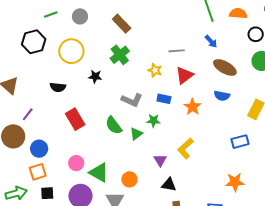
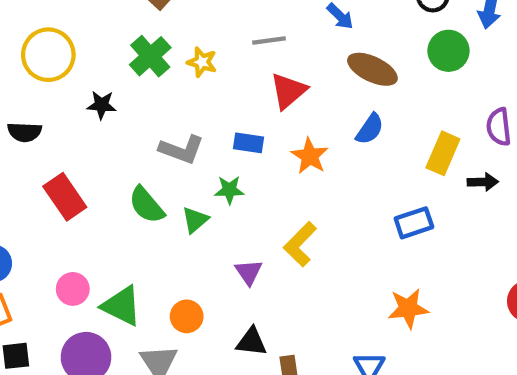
yellow star: (155, 70) -> (202, 62), moved
blue semicircle: (222, 96) -> (370, 129), turned -63
black triangle: (169, 185) -> (251, 342), moved

